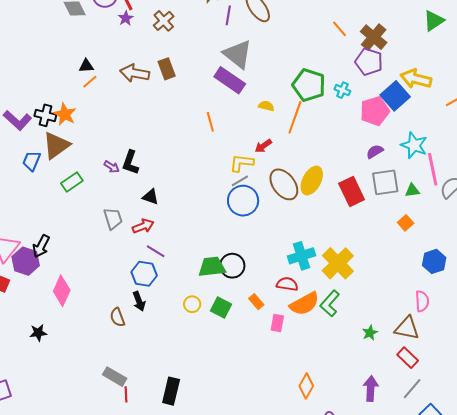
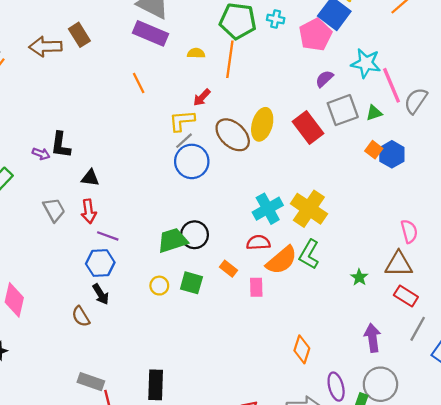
red arrow: (143, 226) -> (89, 211), turned 115
blue hexagon: (434, 261) -> (392, 154), moved

